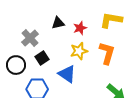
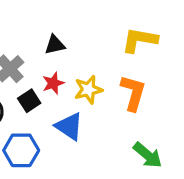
red star: (80, 28) -> (53, 83), moved

